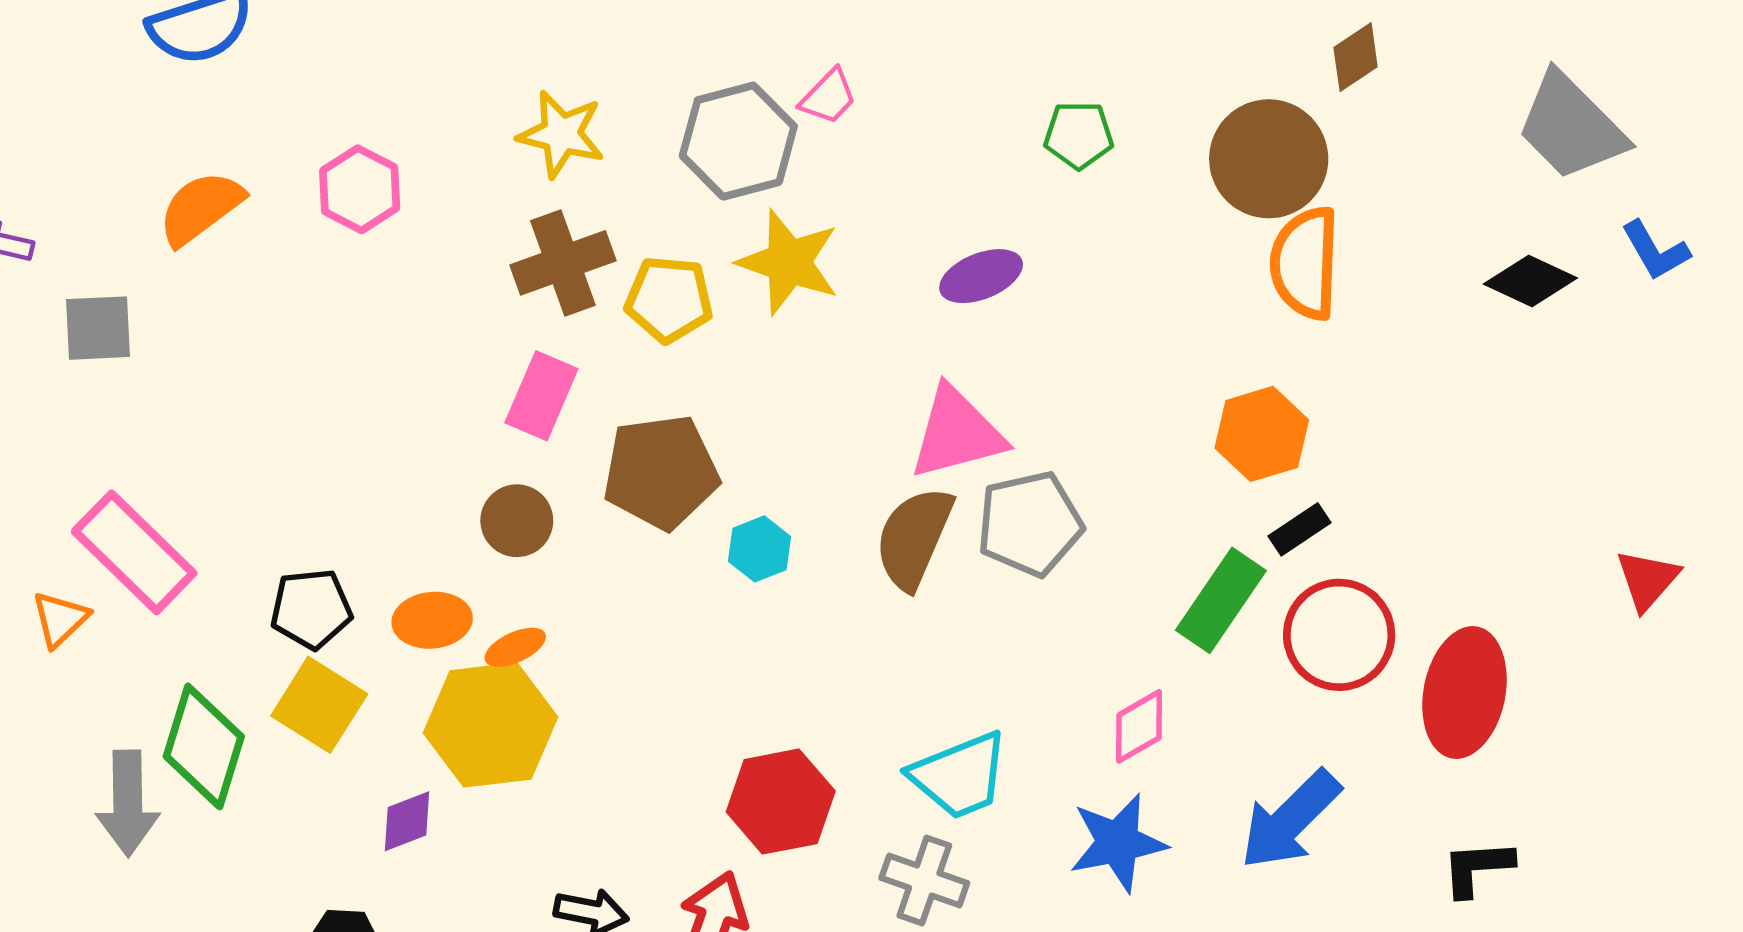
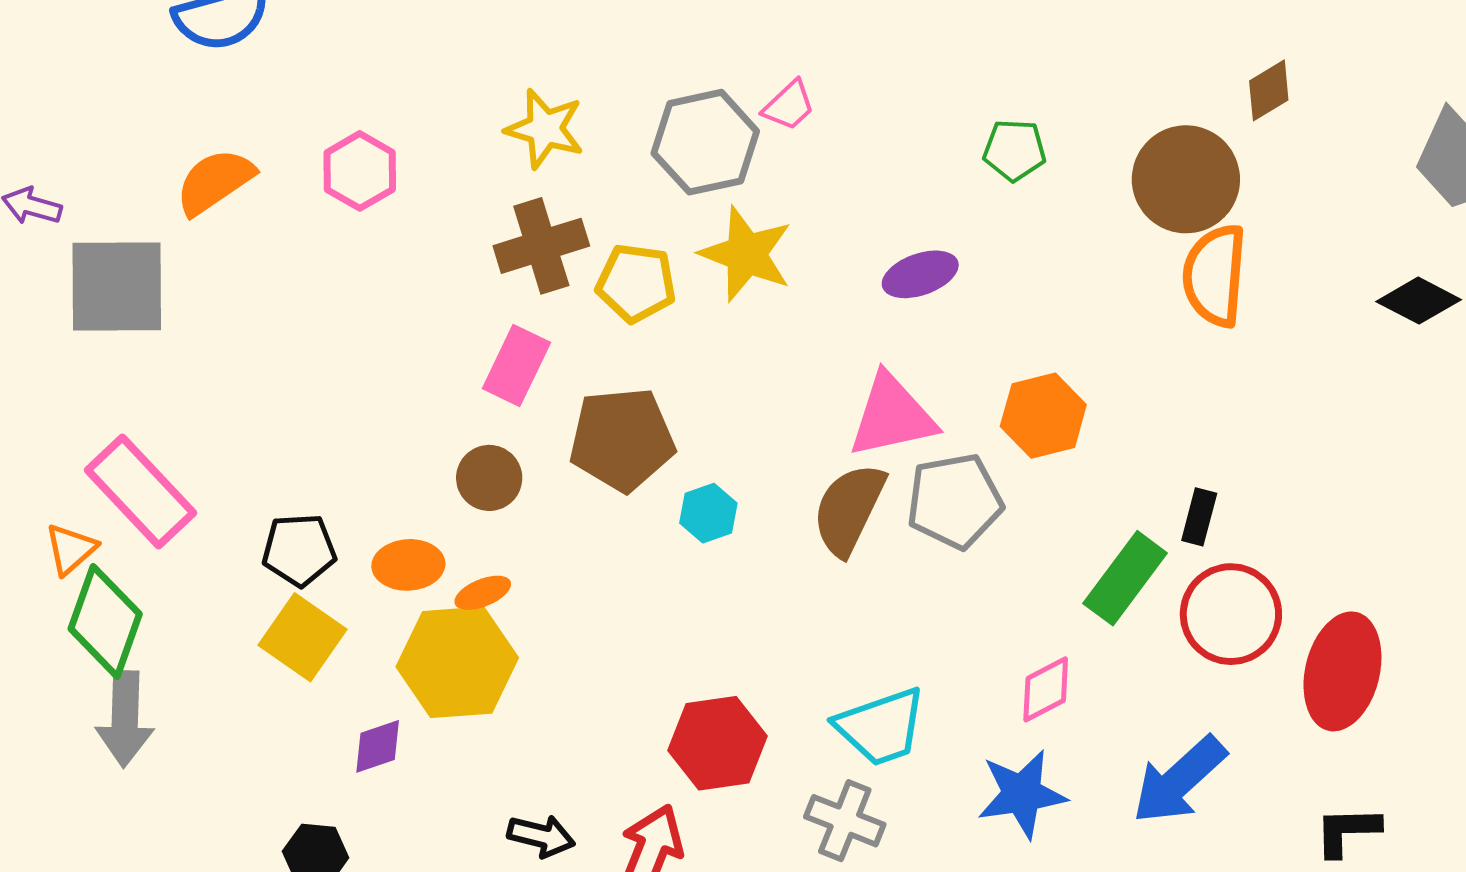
gray square: (98, 328) -> (117, 287), size x1.6
orange hexagon: (1262, 434) -> (1043, 416), moved
black rectangle: (1299, 529) -> (1199, 517), turned -44
green diamond: (204, 746) -> (105, 621), moved

